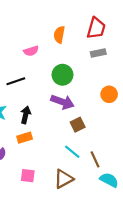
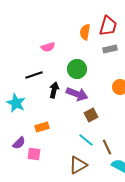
orange semicircle: (59, 35) -> (85, 32), moved
black arrow: (26, 115) -> (54, 90), moved
pink square: (28, 176) -> (34, 154), moved

